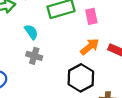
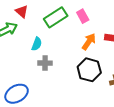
cyan semicircle: (31, 32) -> (37, 44), turned 72

